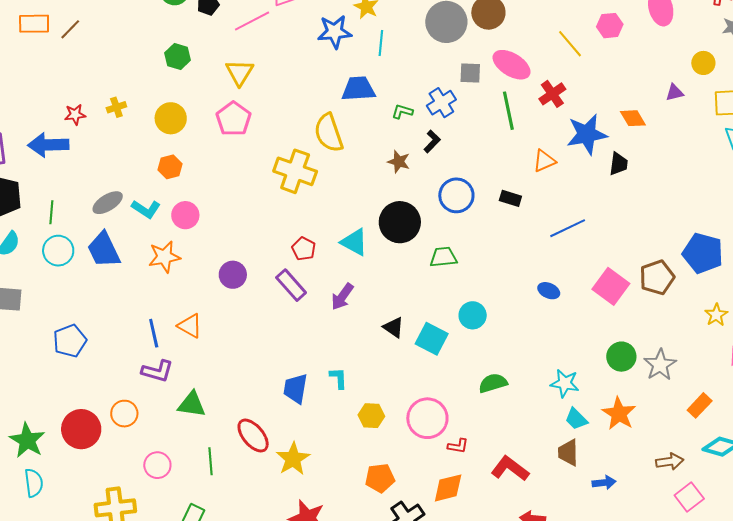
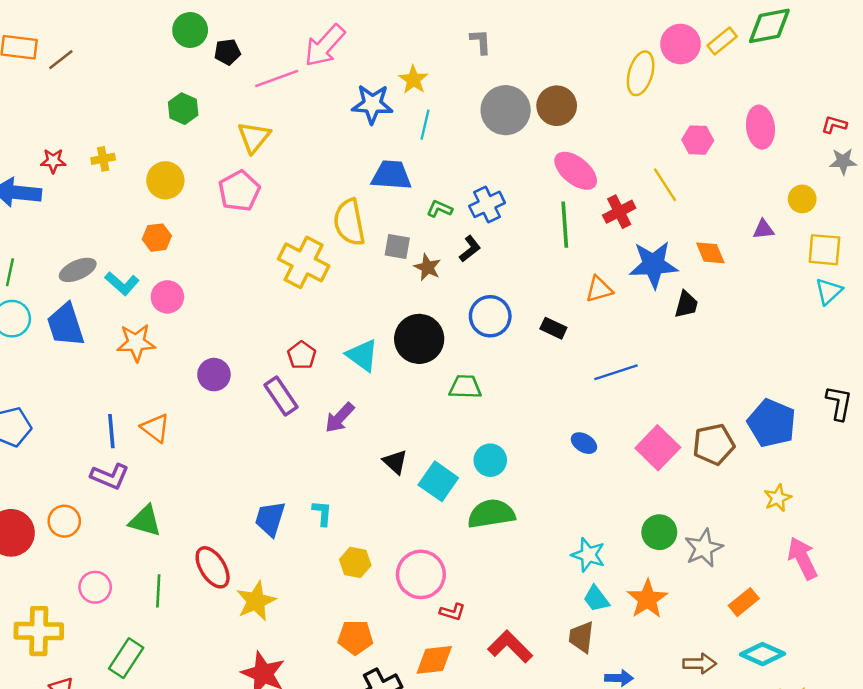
yellow line: (570, 44) -> (665, 185), moved
gray square: (470, 73) -> (397, 246), moved
green semicircle: (493, 383) -> (491, 514), moved, size x1.4

